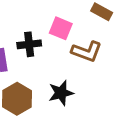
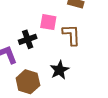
brown L-shape: (87, 51) -> (71, 35), turned -100

